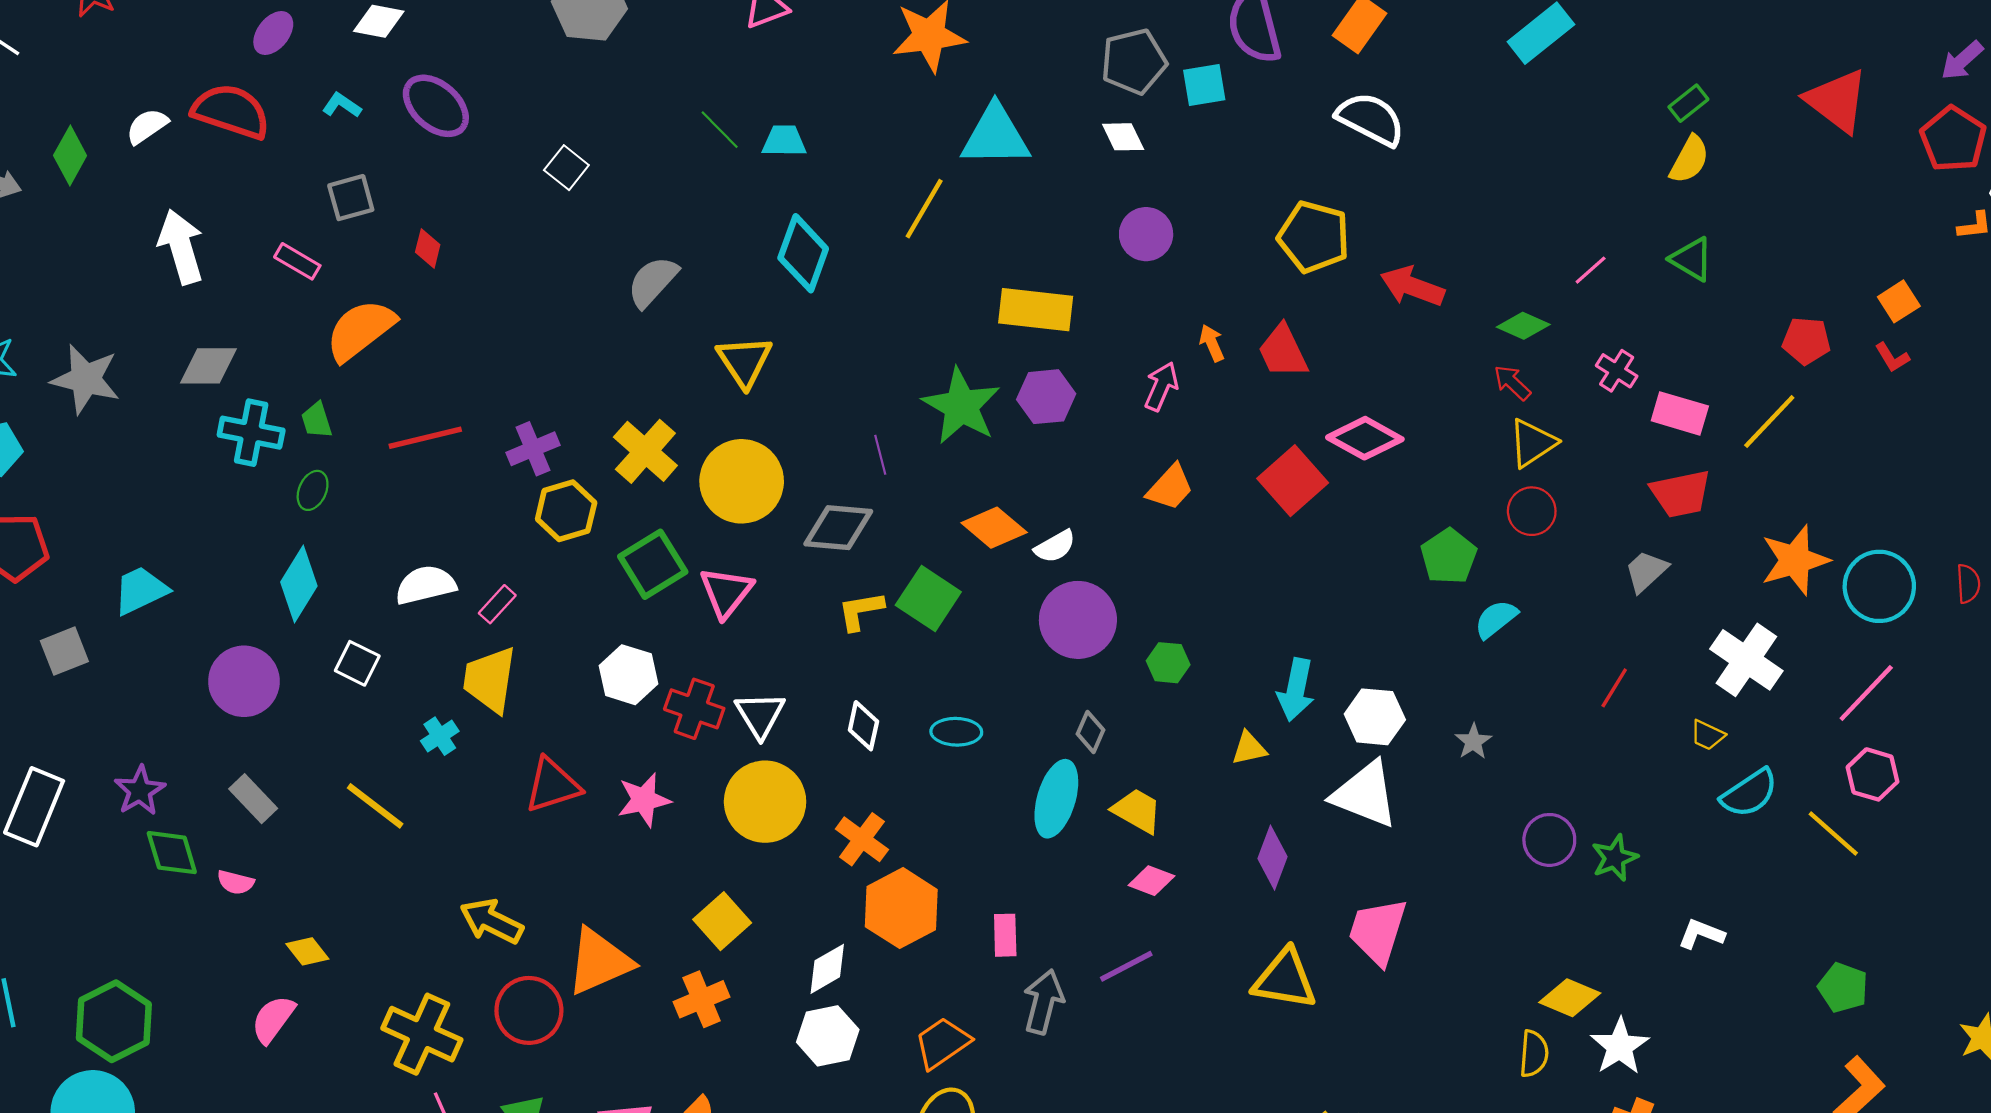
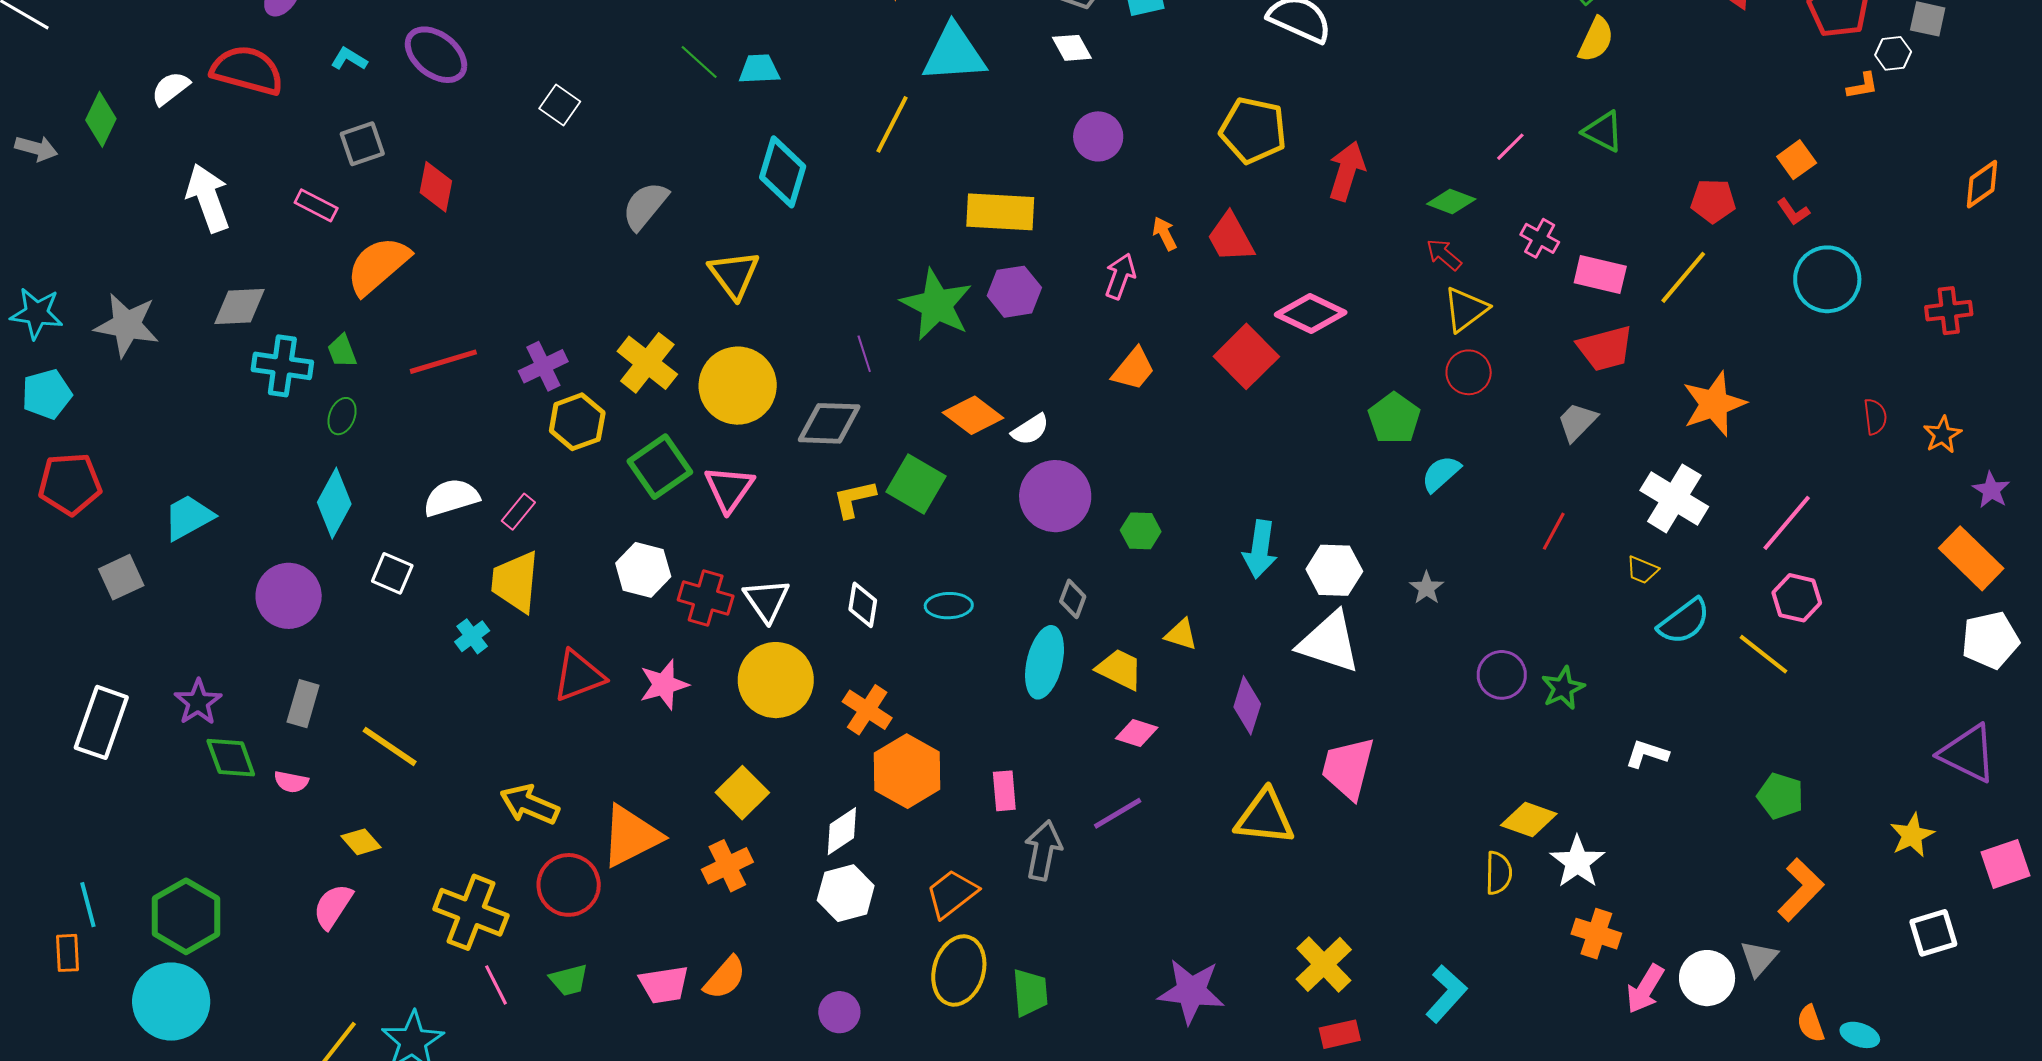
red diamond: (428, 248) -> (436, 187), size x1.4
red arrow: (1412, 286) -> (1347, 171), turned 90
cyan circle: (1879, 586) -> (1827, 279), moved
yellow triangle: (1249, 748) -> (1181, 634), moved, turned 33
gray rectangle: (253, 799) -> (303, 704), turned 63
yellow line: (375, 806) -> (390, 746), moved

